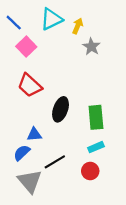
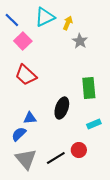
black ellipse: (61, 109) -> (62, 108), moved
green rectangle: (96, 117) -> (89, 88), moved
cyan rectangle: (96, 147) -> (94, 124), moved
black line: (55, 162) -> (56, 158), moved

